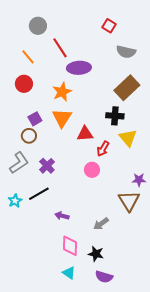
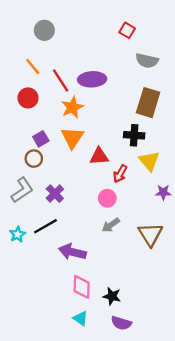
red line: (60, 48) -> (61, 80), moved
brown rectangle: (127, 88) -> (148, 103), turned -30
purple star: (139, 180) -> (163, 192), moved
purple arrow: (62, 216) -> (72, 252), size x1.6
gray arrow: (101, 224) -> (111, 225), moved

